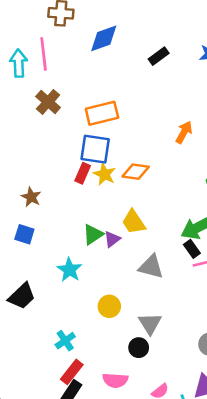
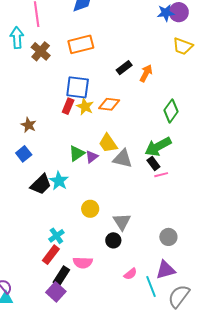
black rectangle: (159, 56) -> (124, 68), moved
cyan arrow: (19, 63) -> (17, 38), moved
orange rectangle: (102, 113) -> (81, 44), moved
blue square: (24, 234) -> (24, 154), turned 35
gray triangle: (151, 267) -> (123, 159), moved
black trapezoid: (22, 296) -> (41, 184), moved
red rectangle: (72, 372) -> (51, 255), moved
pink semicircle: (115, 380) -> (83, 263), moved

